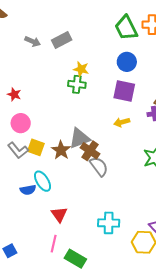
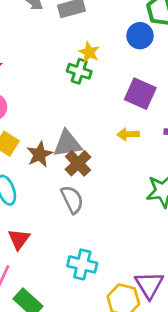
blue circle: (127, 62) -> (140, 36), moved
gray semicircle: (99, 166) -> (72, 200), moved

